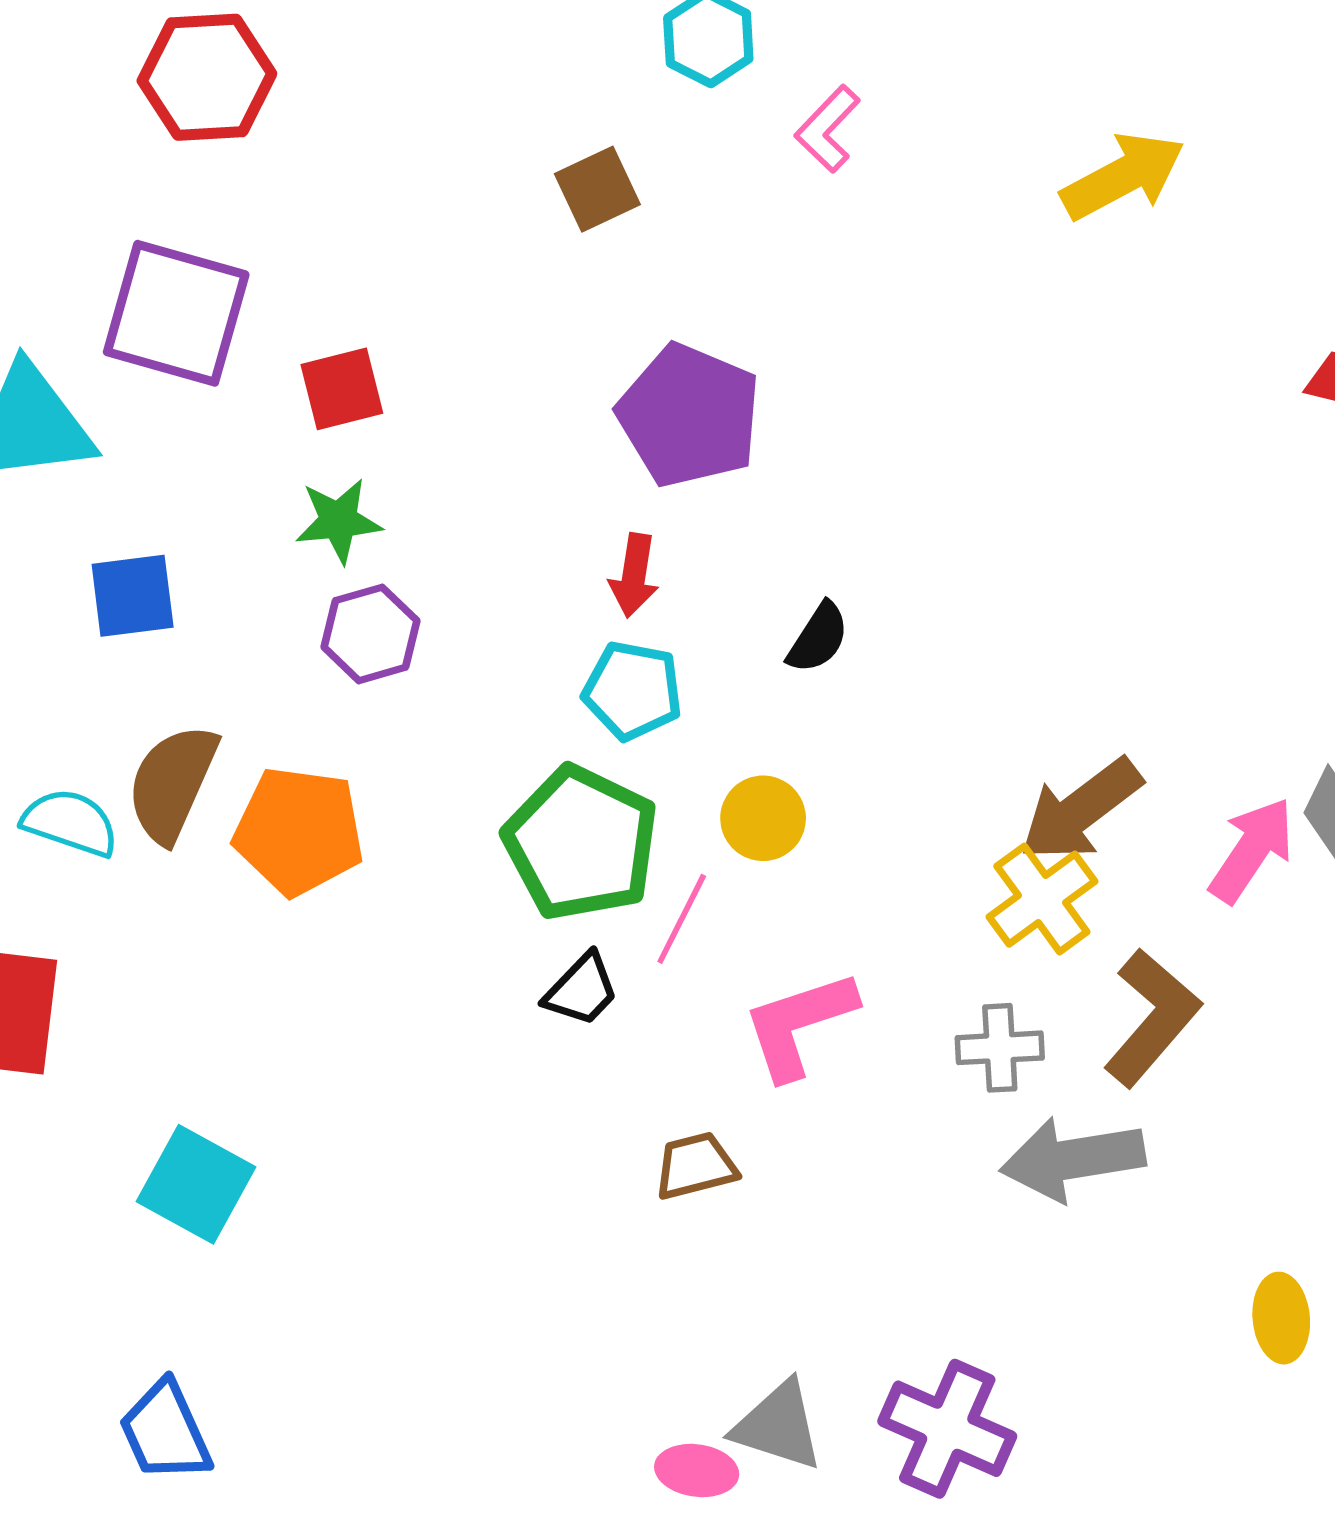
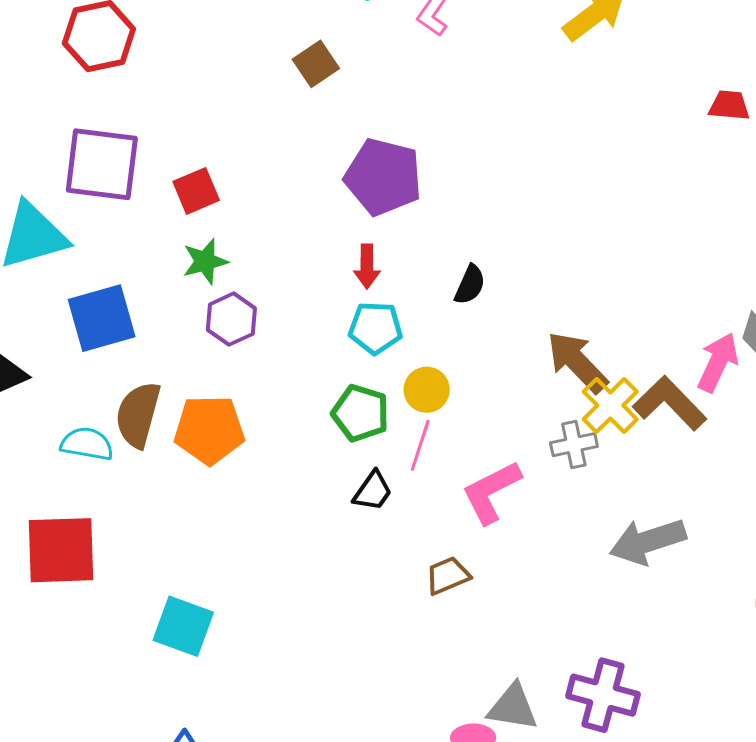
blue square: (133, 596) -> (102, 318), size x1.4
brown arrow: (1081, 810) -> (577, 362), moved, turned 92
yellow circle: (763, 818) -> (427, 390), moved
green pentagon: (581, 843) -> (360, 413), size x0.7
brown L-shape: (1152, 1018) -> (670, 403), moved, turned -76
gray cross: (1000, 1048) -> (574, 445), moved

